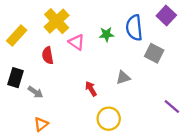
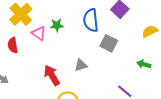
green star: (106, 34) -> (57, 25), moved
red arrow: (91, 89) -> (52, 75), size x1.5

